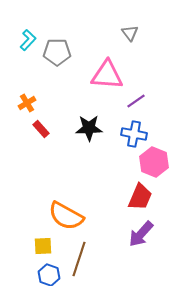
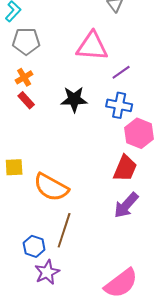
gray pentagon: (57, 52) -> (26, 41), moved
orange cross: (27, 103) -> (24, 77), moved
yellow square: (43, 246) -> (14, 167), moved

